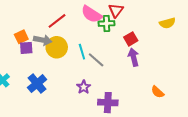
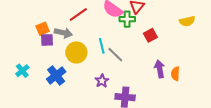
yellow circle: (57, 47) -> (76, 52), moved
purple arrow: (134, 57) -> (160, 69), moved
orange semicircle: (158, 92) -> (175, 74), moved, turned 48

